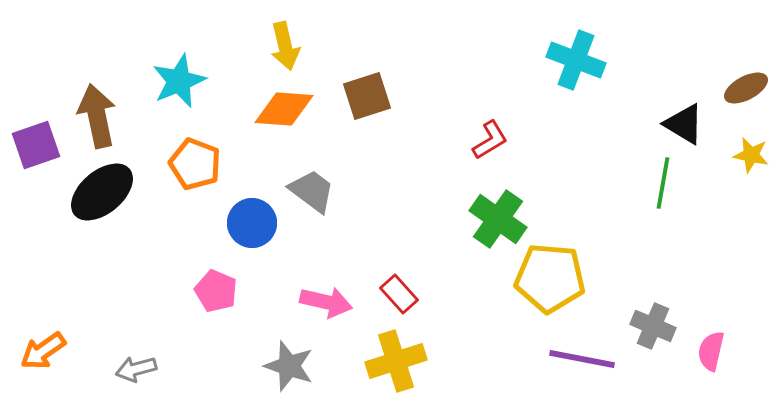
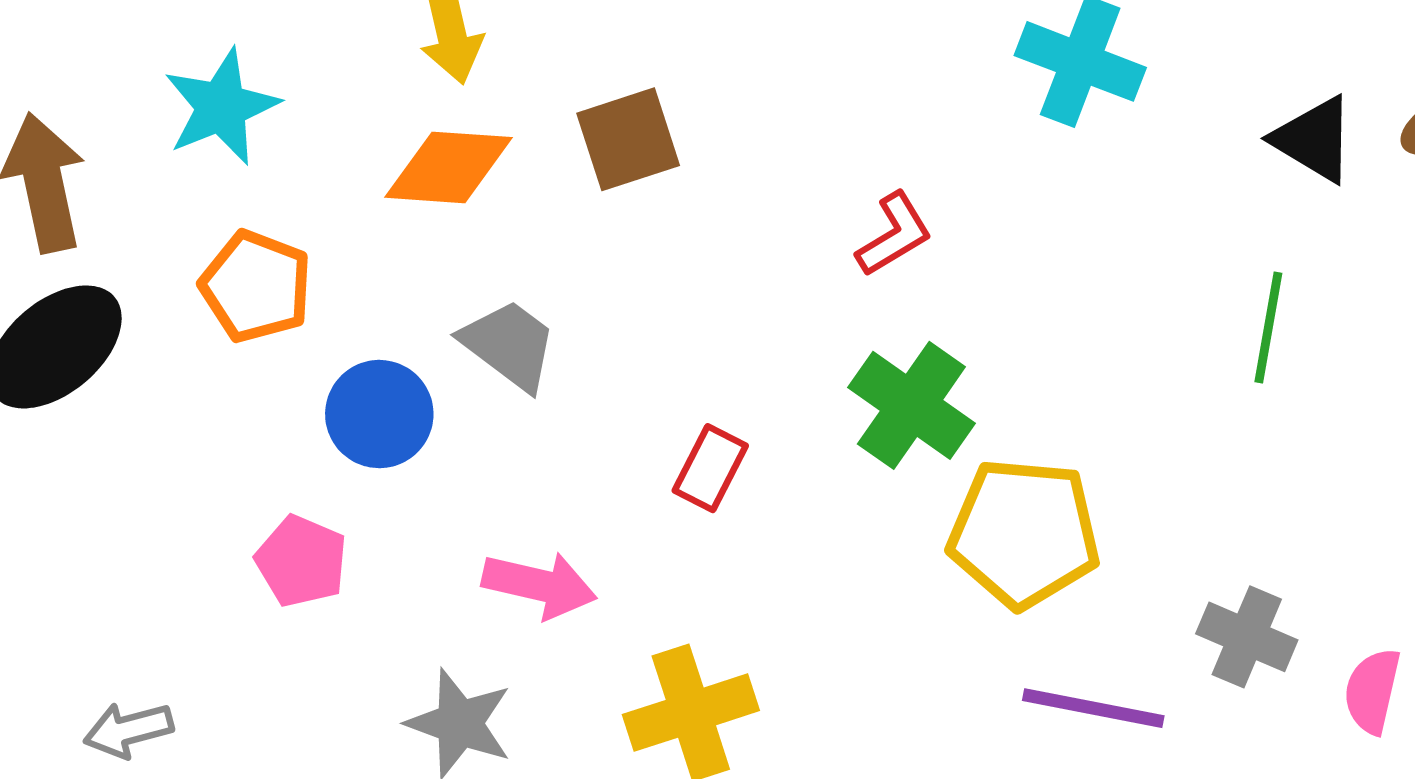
black triangle: (684, 124) -> (1314, 139), moved
red rectangle: (399, 294) -> (710, 468), moved, turned 69

